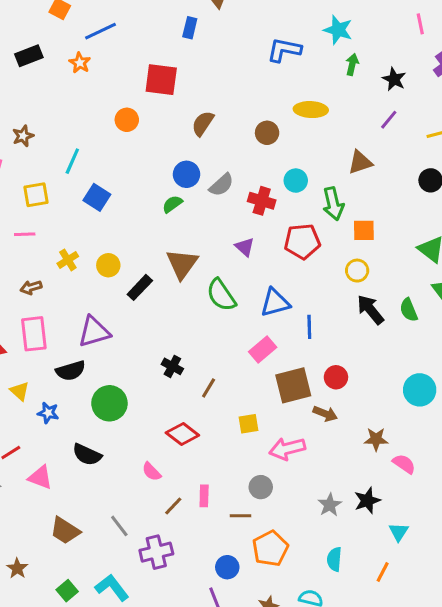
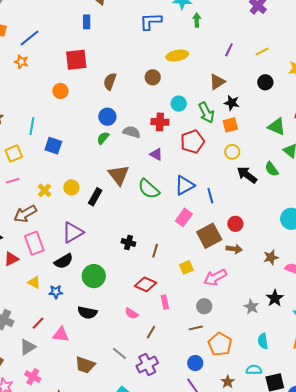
black star: (394, 79) -> (232, 103), moved
gray semicircle: (221, 185) -> (132, 132), moved, turned -108
brown arrow: (31, 287) -> (25, 214), size x1.6
pink rectangle: (204, 496) -> (165, 302), moved

